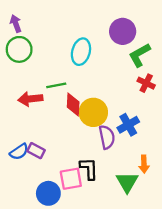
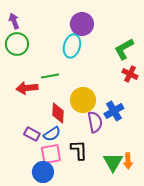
purple circle: (123, 31) -> (82, 24), moved
red diamond: (73, 104) -> (58, 113), moved
blue semicircle: (19, 152) -> (52, 134), moved
orange arrow: (144, 164) -> (128, 161), moved
pink square: (71, 179) -> (51, 154), moved

